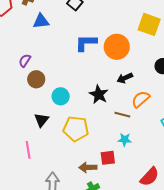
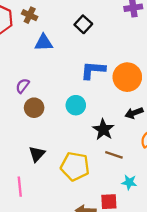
cyan circle: (61, 96) -> (76, 105), moved
brown line: (122, 115) -> (114, 155), moved

